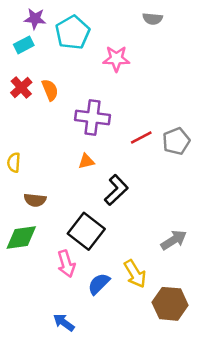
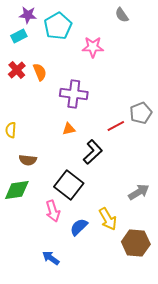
gray semicircle: (153, 19) -> (122, 15), turned 49
red line: (141, 137) -> (116, 126), moved

